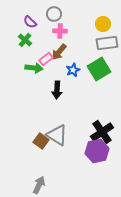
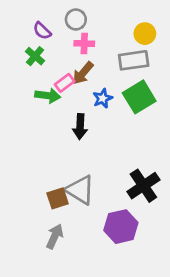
gray rectangle: (107, 43) -> (134, 60), moved
brown square: (41, 141) -> (58, 198), turned 35
purple hexagon: (97, 151) -> (121, 227), moved
gray arrow: (39, 185) -> (55, 236), moved

